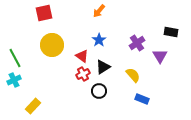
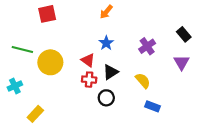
black rectangle: (171, 32) -> (184, 34), turned 40
yellow circle: (52, 45) -> (50, 62), moved
purple triangle: (160, 56) -> (182, 62), moved
green line: (15, 58) -> (22, 49), moved, turned -48
red cross: (83, 74) -> (89, 80), turned 32

